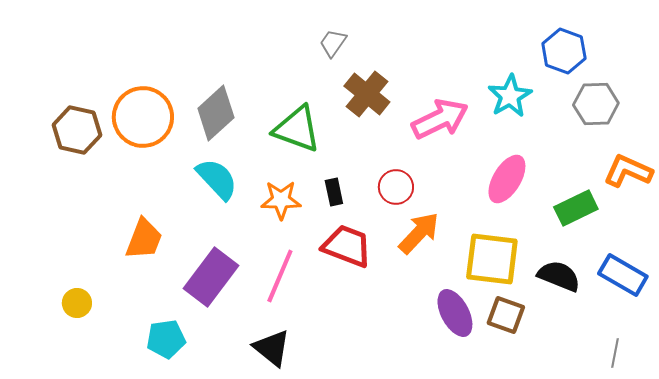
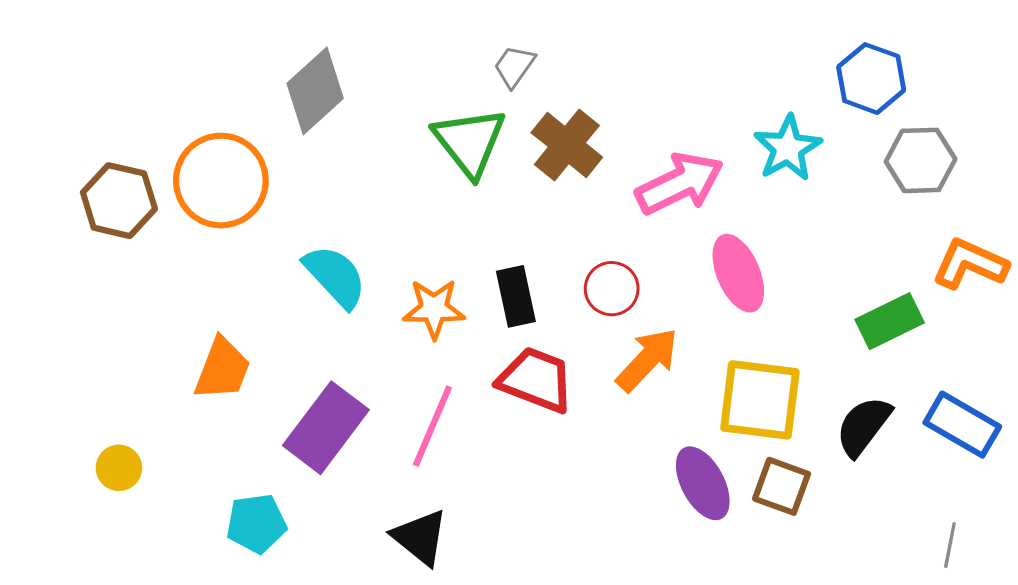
gray diamond: (216, 113) -> (315, 91), moved
green triangle: (297, 129) -> (470, 142), moved, turned 32
pink ellipse: (507, 179) -> (738, 273), moved, turned -54
black rectangle: (334, 192) -> (516, 296), size x1.4
black semicircle: (559, 276) -> (863, 426), turned -75

